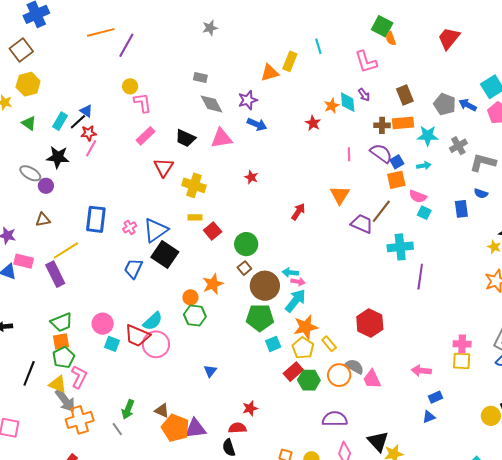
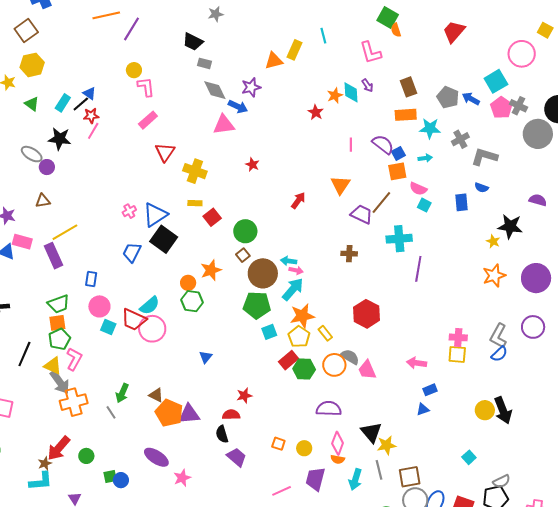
blue arrow: (257, 124) -> (238, 107), moved
brown cross: (382, 125) -> (349, 254), moved
black trapezoid: (185, 138) -> (193, 42), moved
blue rectangle: (96, 219) -> (91, 279), moved, size x0.6

